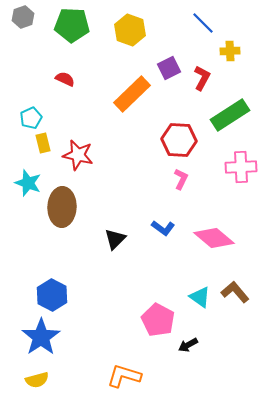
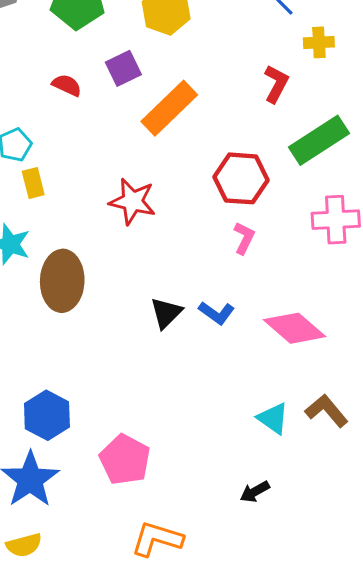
purple square: (169, 68) -> (123, 68), moved
red star: (78, 155) -> (133, 201), moved
black triangle: (115, 239) -> (166, 313), moved
pink pentagon: (158, 320) -> (125, 460), moved

